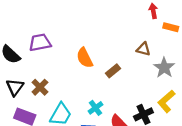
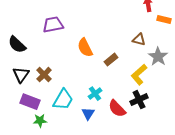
purple trapezoid: (40, 43) -> (53, 25), moved
yellow L-shape: (166, 101) -> (139, 75), moved

